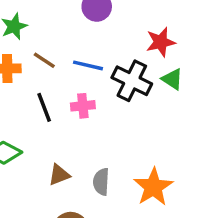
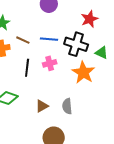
green triangle: (172, 79) -> (102, 53), moved
black line: (44, 107) -> (27, 68), turned 36
orange star: (153, 187) -> (83, 72), moved

